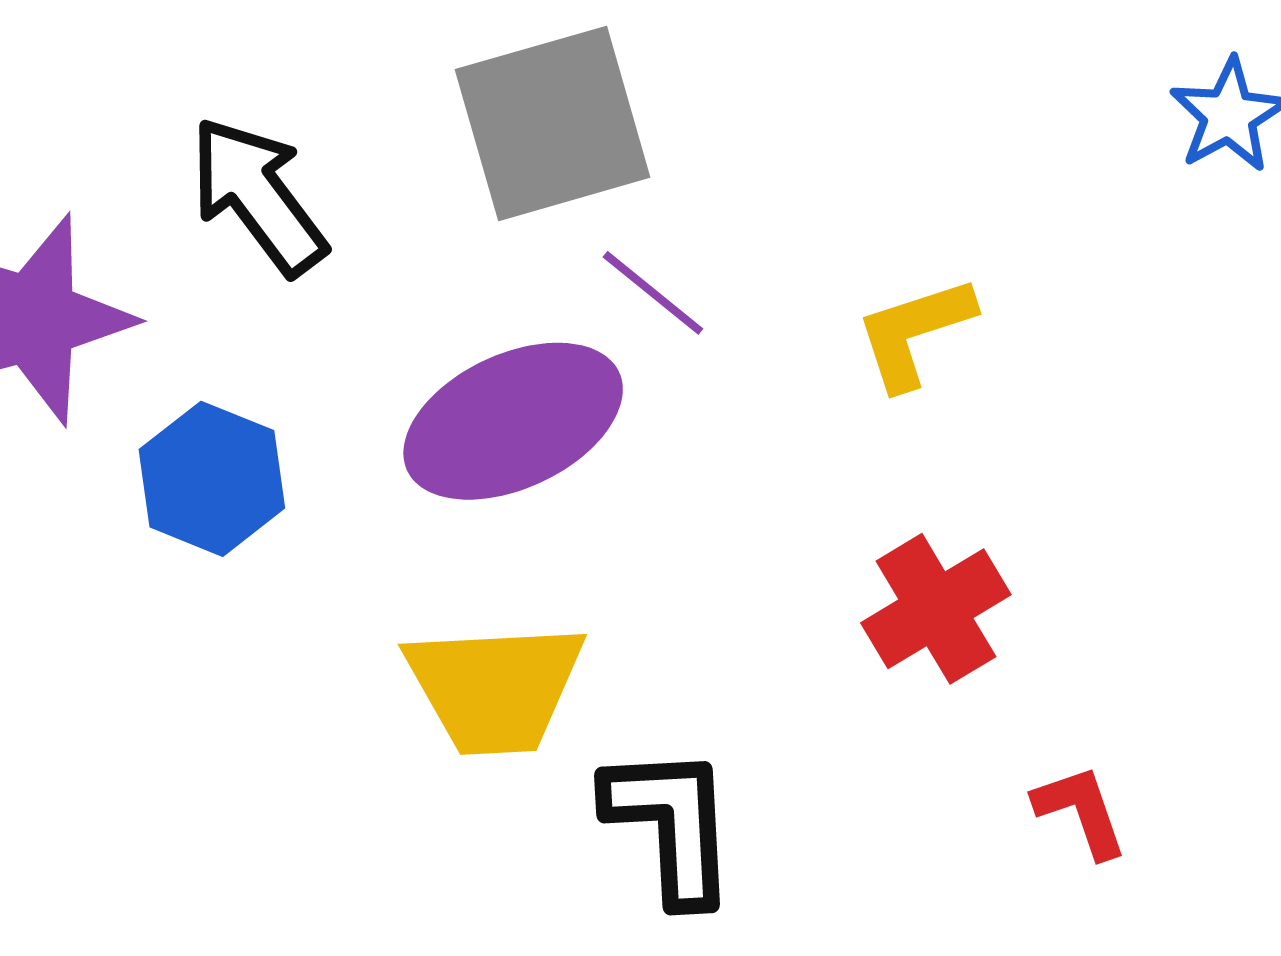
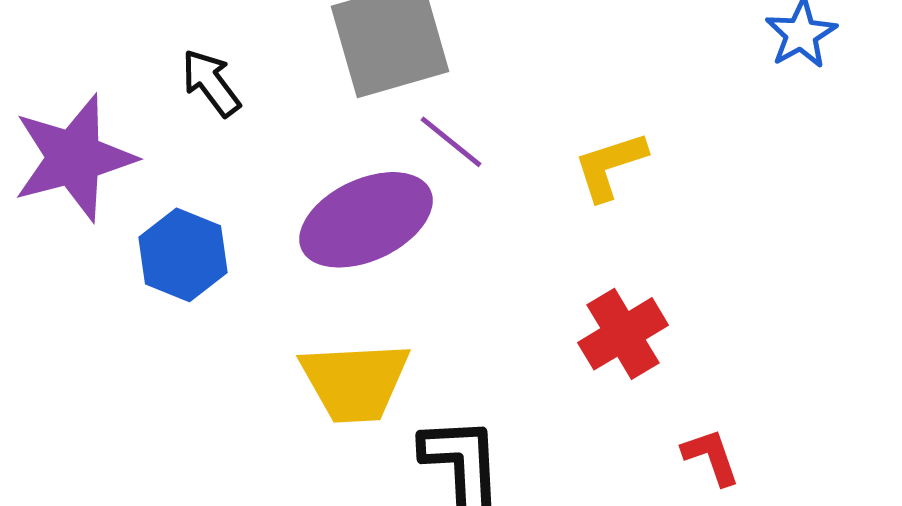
black arrow: (258, 196) -> (211, 83), size x0.7

